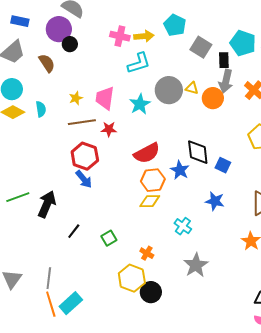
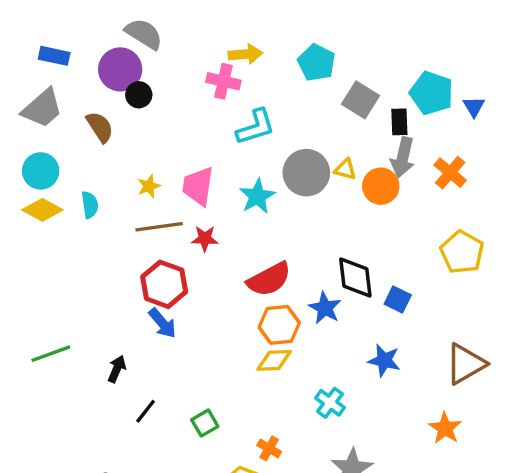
yellow arrow: (144, 36) -> (245, 54), moved
black arrow: (47, 204) -> (117, 369), moved, size x0.6

